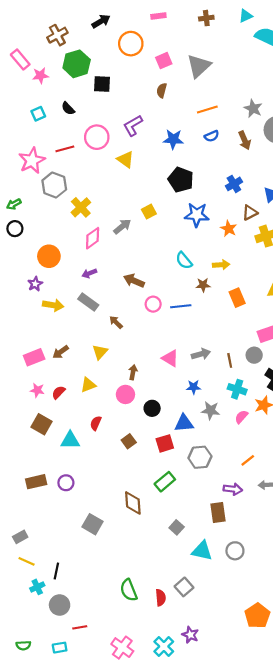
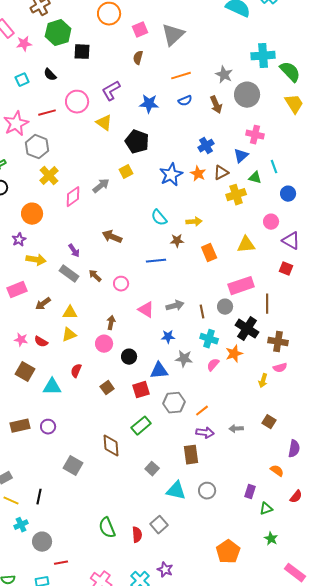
black pentagon: (181, 180) -> (137, 142), moved
yellow cross: (81, 207) -> (49, 176), moved
blue star: (197, 215) -> (171, 175), turned -30
orange star: (229, 229) -> (198, 174), moved
purple arrow: (89, 273) -> (74, 251), moved, turned -104
gray rectangle: (88, 302) -> (69, 274), moved
pink circle: (153, 304) -> (121, 284), moved
yellow triangle: (100, 352) -> (70, 313), moved, turned 49
pink rectangle: (34, 357) -> (17, 290), moved
red semicircle: (58, 392) -> (41, 342), turned -104
orange line: (248, 460) -> (202, 411), moved
black line: (56, 571) -> (39, 497), moved

